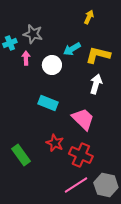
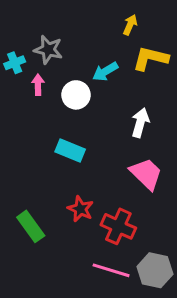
yellow L-shape: (98, 55) -> (151, 58), moved
pink trapezoid: (83, 119) -> (146, 174), moved
pink line: (76, 185) -> (111, 270), turned 50

